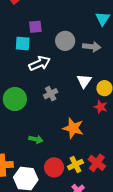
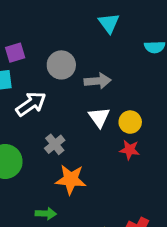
gray arrow: (92, 47) -> (98, 81), moved
orange star: (73, 128) -> (71, 179), moved

